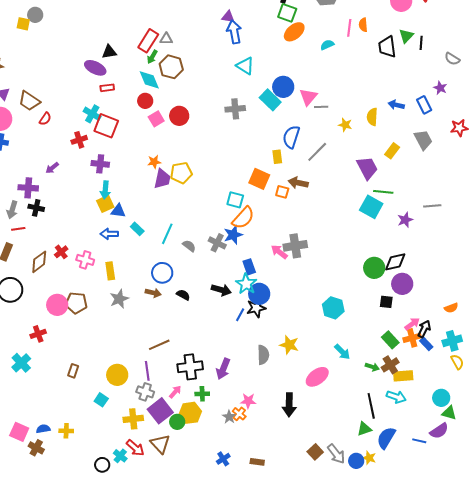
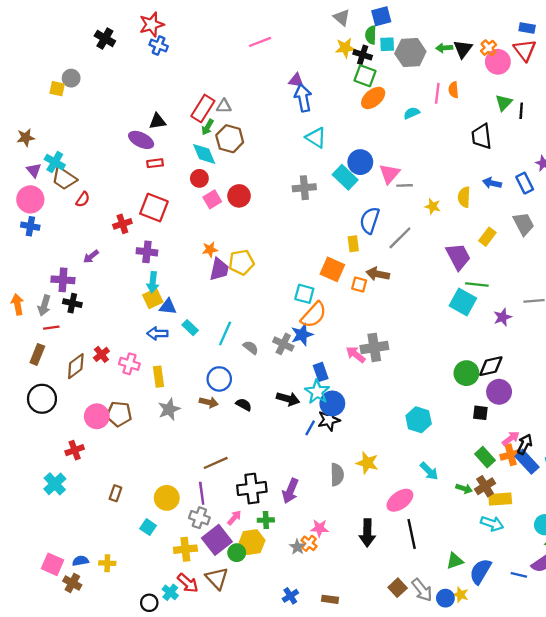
black trapezoid: (387, 47) -> (482, 136), moved
cyan cross: (92, 114) -> (55, 162), moved
blue rectangle: (426, 344) -> (527, 462), size x1.5
black line: (371, 406) -> (412, 534), moved

